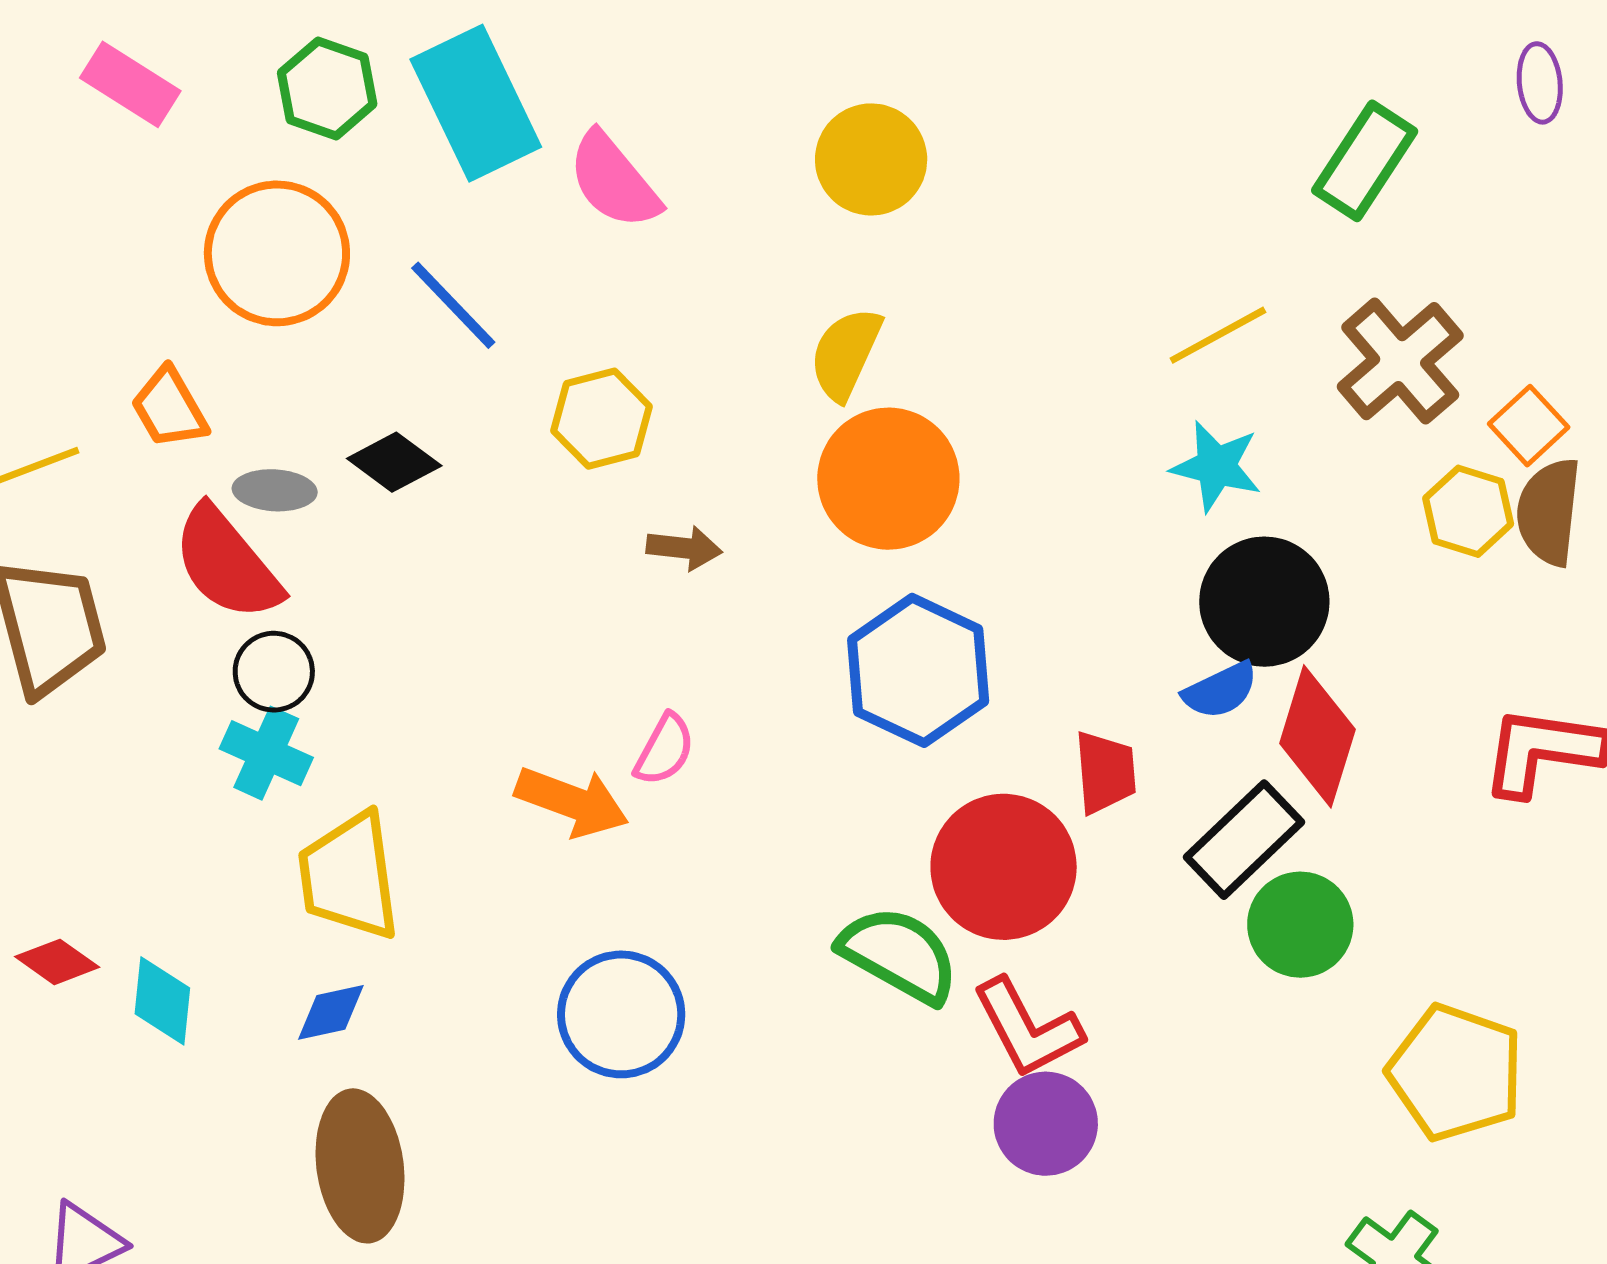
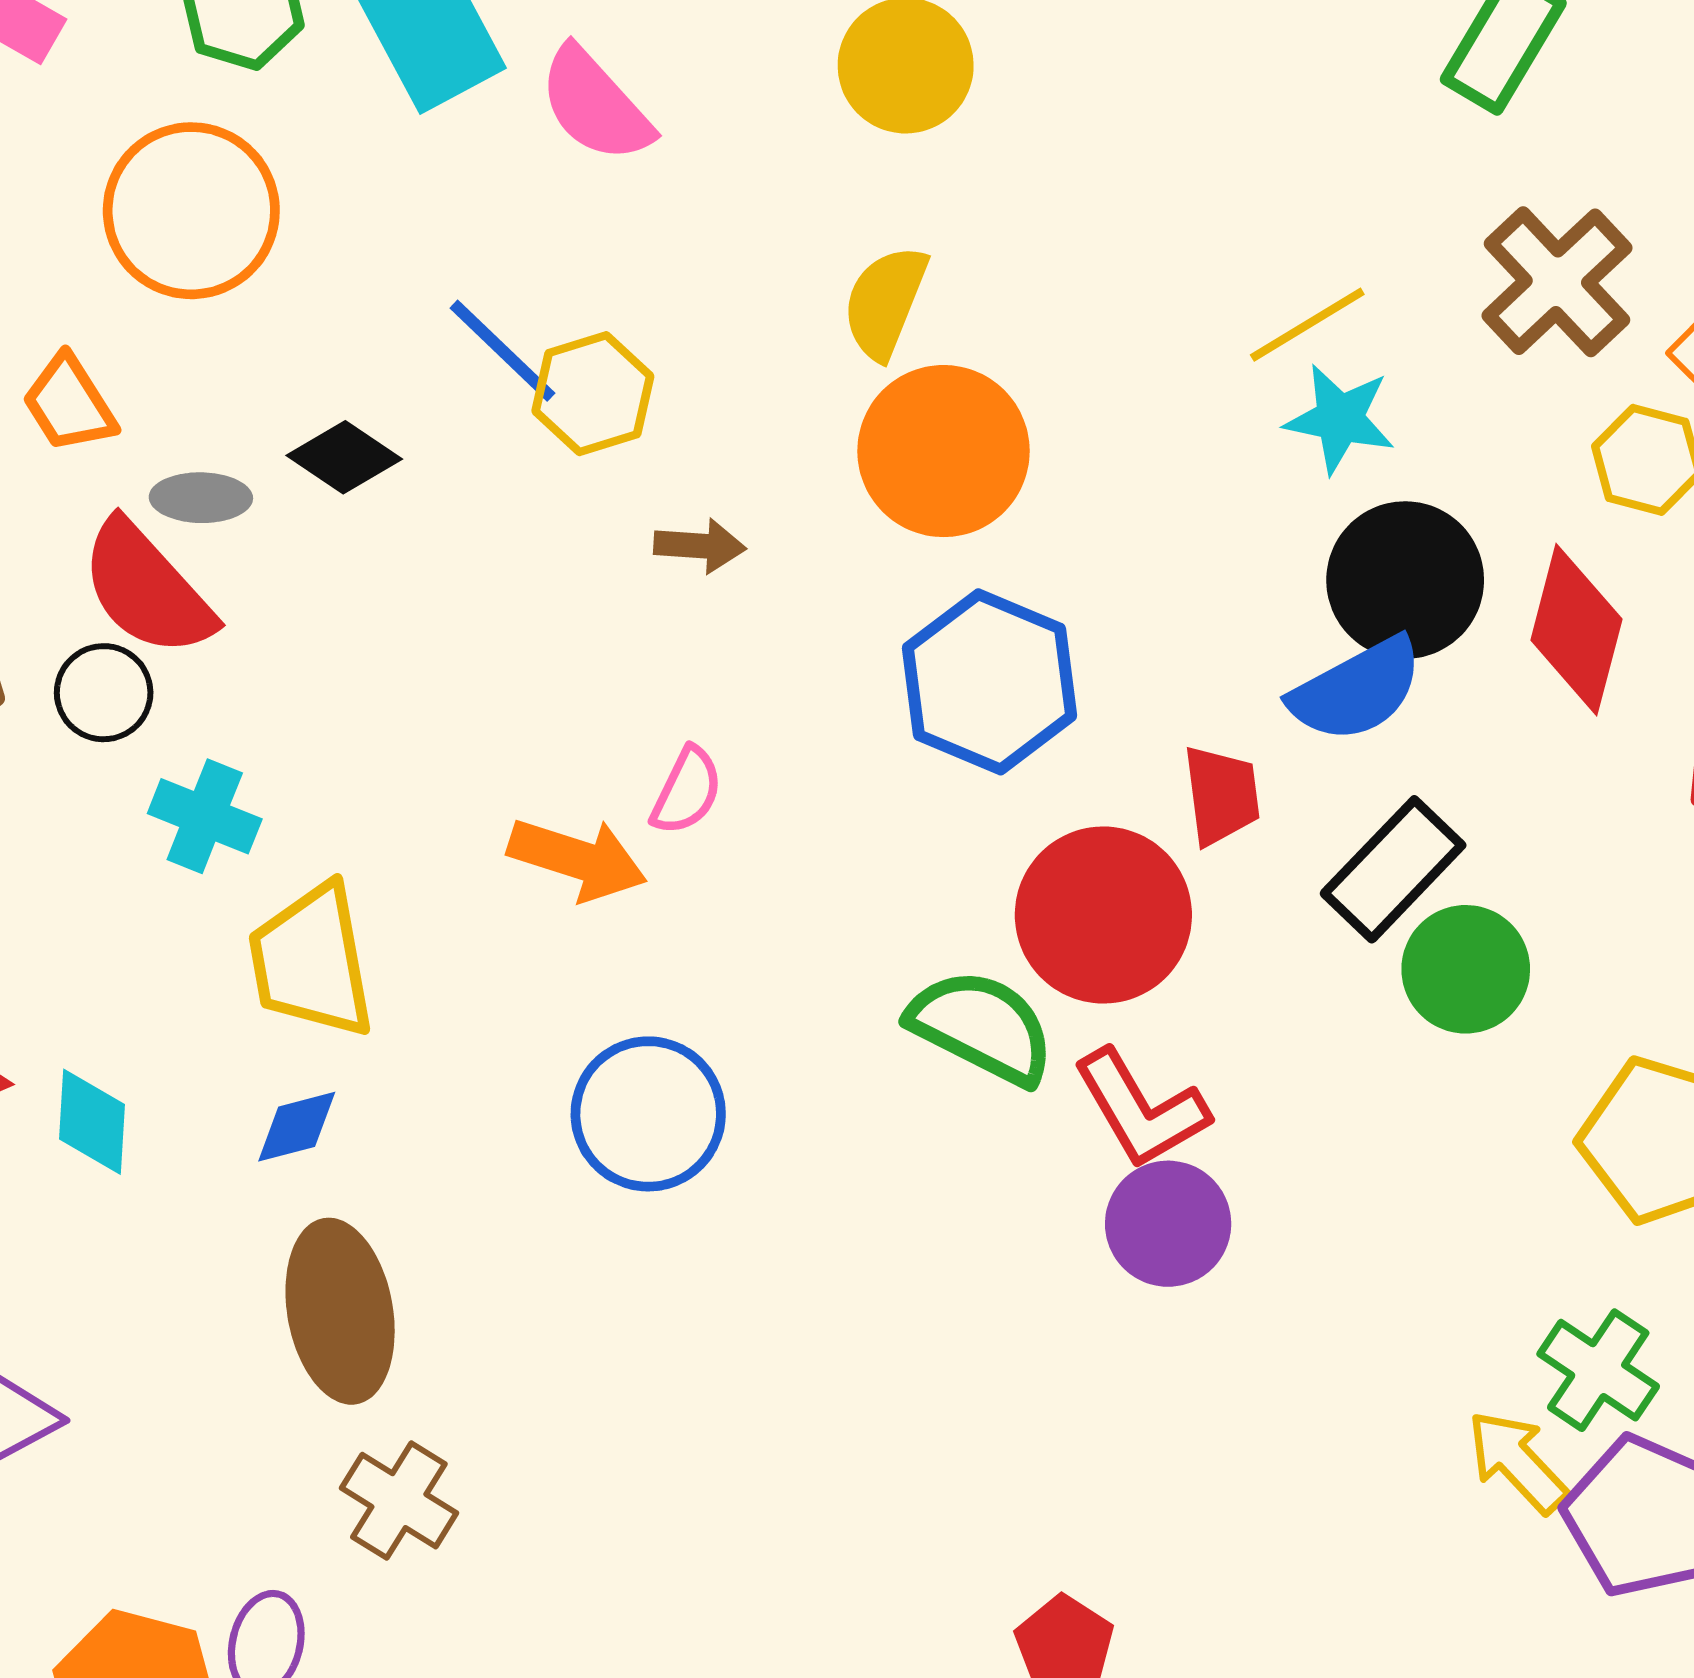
blue line: (453, 305) -> (502, 351), moved
yellow line: (1218, 335) -> (1307, 325), moved
black circle: (274, 672) -> (104, 693), moved
blue semicircle: (1220, 690) -> (1357, 690), size x1.5
red diamond: (1317, 736) -> (1576, 630), moved

